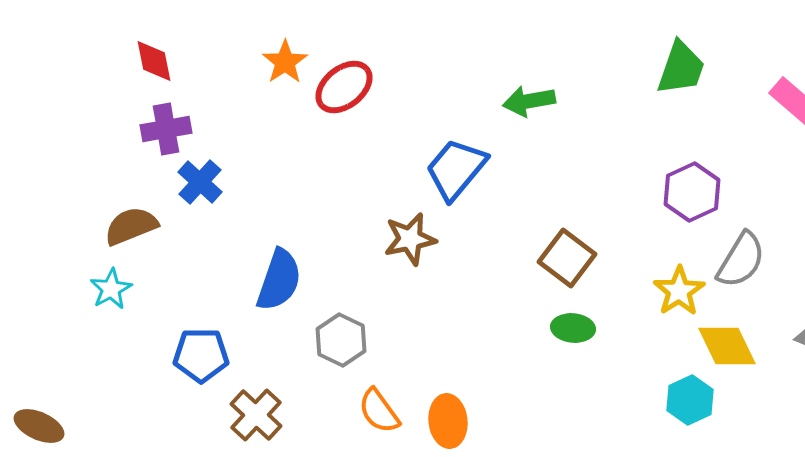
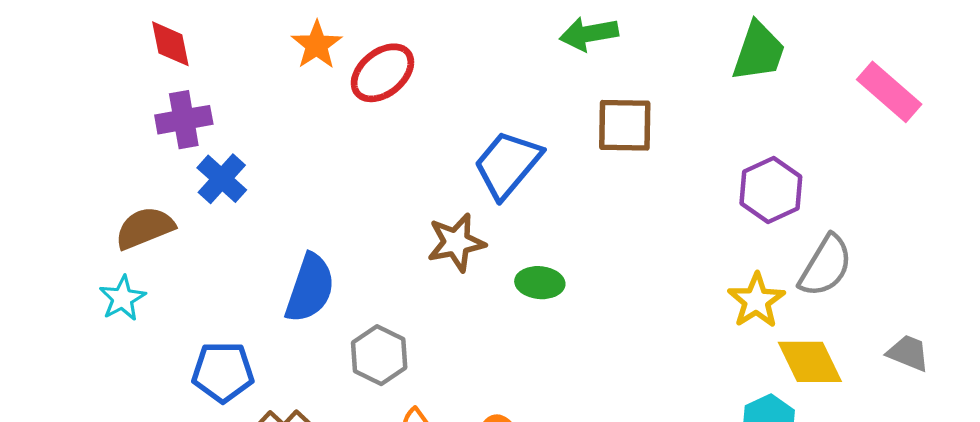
green arrow: (529, 101) -> (589, 34), moved
brown square: (567, 258) -> (625, 125), moved, turned -36
green ellipse: (573, 328) -> (540, 283), moved

